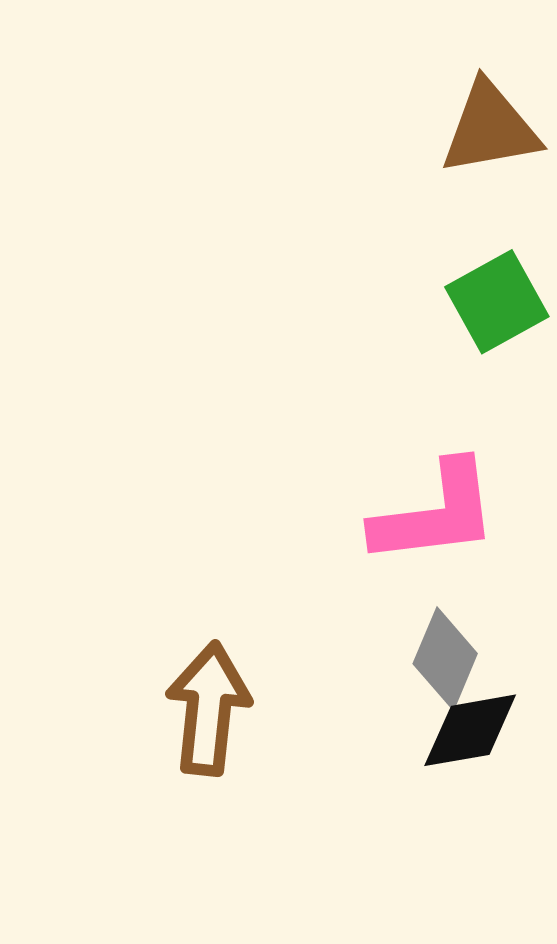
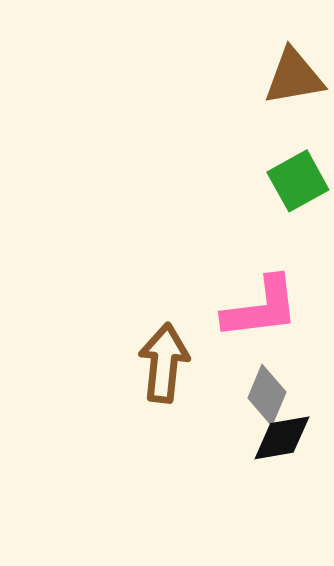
brown arrow: (208, 709) -> (164, 363), moved

